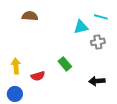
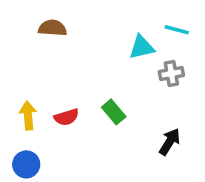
red semicircle: (38, 76) -> (66, 117), moved
black arrow: (97, 81) -> (170, 142), turned 126

